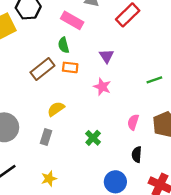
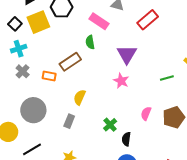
purple triangle: (107, 56) -> (127, 54), size x1.5
orange rectangle: (70, 67) -> (49, 76), moved
yellow semicircle: (56, 109) -> (80, 97), turned -35
black semicircle: (137, 155) -> (126, 139), moved

